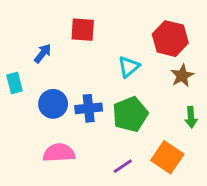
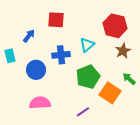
blue cross: (89, 108) -> (61, 55), moved
green arrow: (191, 117) -> (129, 79), turned 136
orange square: (167, 157) -> (110, 93), moved

